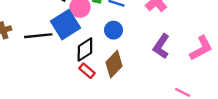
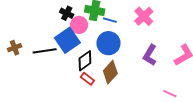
blue circle: (113, 30) -> (108, 43), size x1.5

